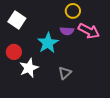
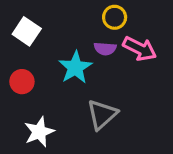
white star: (29, 68) -> (39, 132), moved
gray triangle: (65, 73) -> (102, 115), size x1.5

